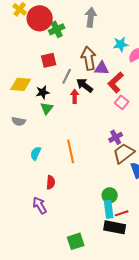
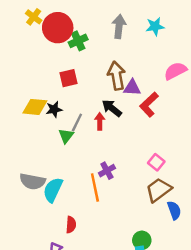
cyan star: (121, 44) -> (155, 26), moved
gray line: (67, 76) -> (77, 123), moved
black star: (43, 92) -> (54, 109), moved
pink square: (122, 102) -> (156, 162), moved
gray semicircle: (19, 121) -> (32, 181), moved, size x1.5
purple cross: (116, 137) -> (107, 171), moved
cyan semicircle: (36, 153) -> (53, 190), size x1.5

